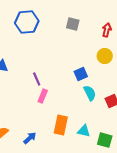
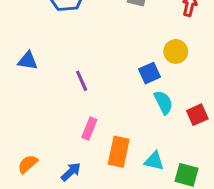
yellow circle: (105, 56) -> (176, 51), moved
pink rectangle: (43, 96) -> (89, 129), moved

